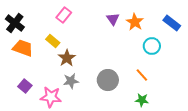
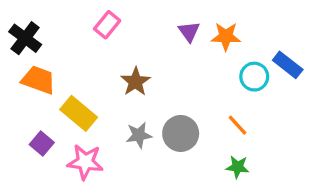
orange star: (135, 22) -> (226, 36), turned -30
blue rectangle: (172, 23) -> (288, 65), moved
yellow rectangle: (53, 41) -> (79, 113), moved, size x1.5
brown star: (67, 58) -> (135, 82), moved
gray star: (71, 81) -> (139, 135), moved

